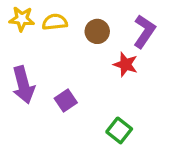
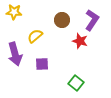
yellow semicircle: (55, 22) -> (35, 36), moved, turned -35
purple square: (66, 101) -> (42, 64), turned 32

